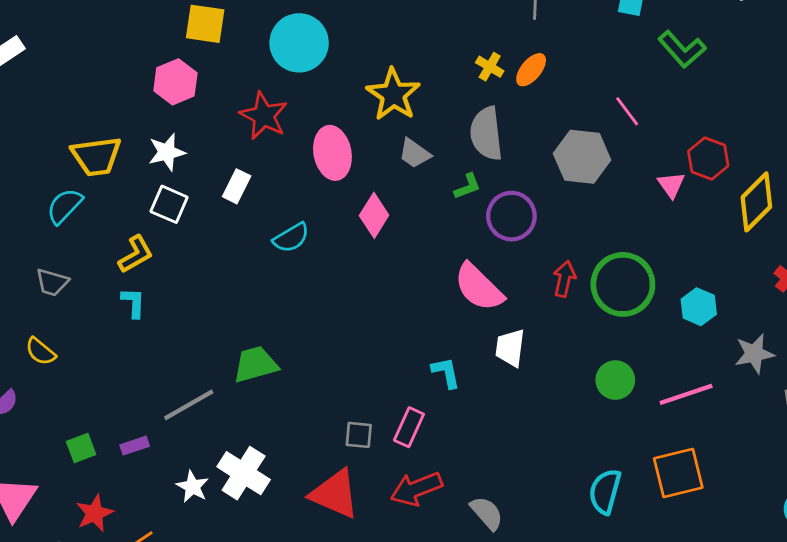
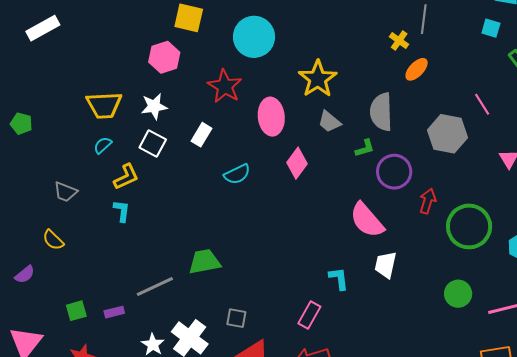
yellow cross: (490, 67) -> (399, 41), moved
cyan semicircle: (64, 206) -> (103, 145), moved, size x0.7
red arrow: (564, 279) -> (428, 201), moved
gray square: (359, 435) -> (236, 318), moved

